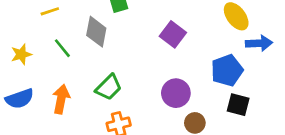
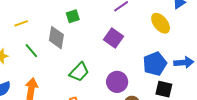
blue arrow: (259, 43) -> (184, 62), moved
green trapezoid: (109, 87) -> (79, 72), moved

